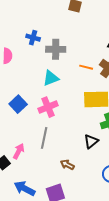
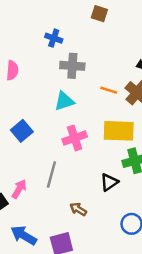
blue cross: (33, 38) -> (54, 38), moved
pink cross: (48, 107) -> (75, 138), moved

